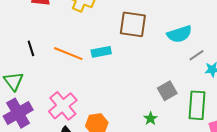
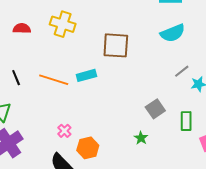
cyan semicircle: (179, 34) -> (173, 33), moved
green rectangle: (197, 105) -> (186, 121), size x0.7
pink cross: (63, 106) -> (64, 131), moved, size x0.5

